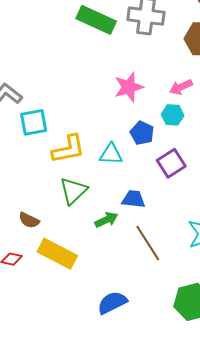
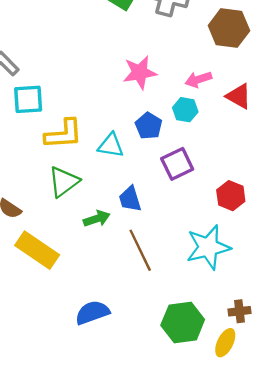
blue trapezoid: (133, 199) -> (130, 199), turned -120

